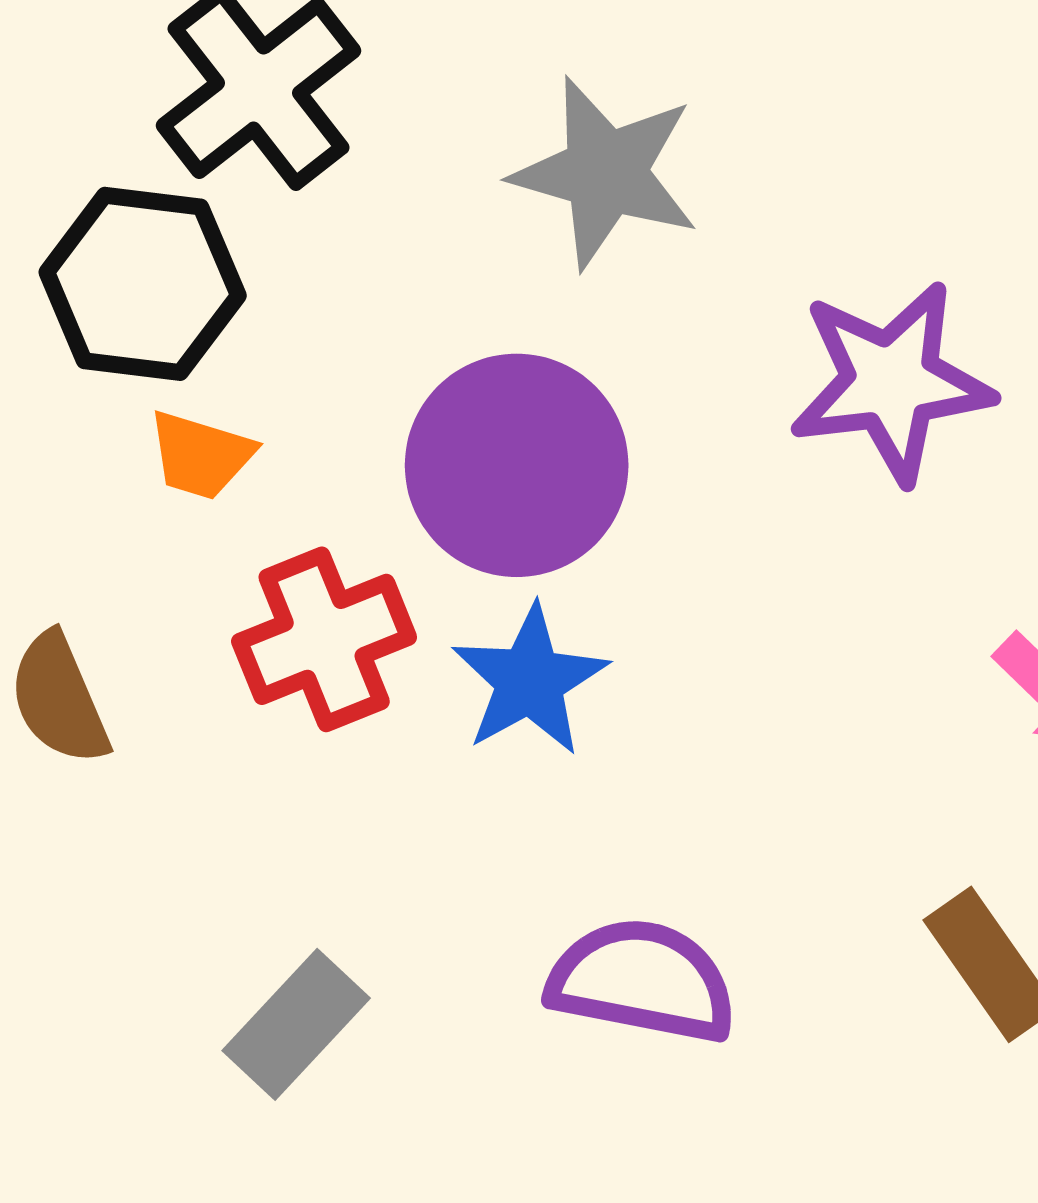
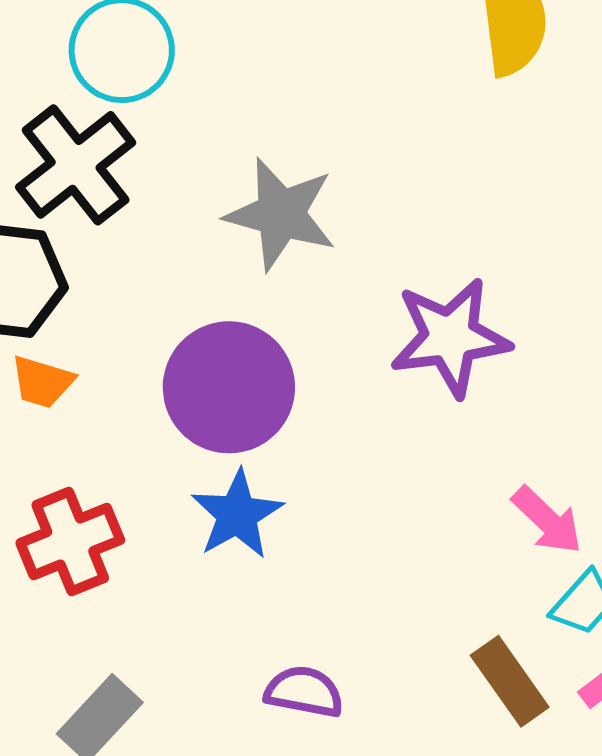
red cross: (324, 639) -> (70, 542), moved
purple semicircle: (642, 981) -> (304, 692), size x0.7

